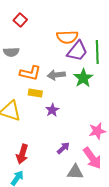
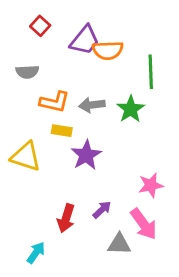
purple trapezoid: (77, 51) -> (85, 40), moved
purple star: (52, 110) -> (86, 155), size x1.5
red arrow: (22, 154) -> (66, 218), moved

